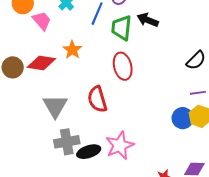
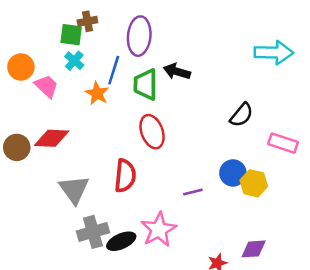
orange star: (72, 50) -> (97, 93), moved
purple line: (198, 93) -> (193, 192), moved
red semicircle: (97, 99) -> (125, 176), turned -152
blue circle: (183, 118) -> (233, 173), moved

